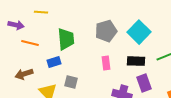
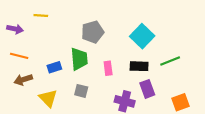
gray pentagon: (106, 31) -> (93, 32), moved
green trapezoid: (66, 39) -> (79, 59), moved
orange line: (30, 43) -> (19, 56), moved
gray square: (71, 82) -> (81, 91), moved

